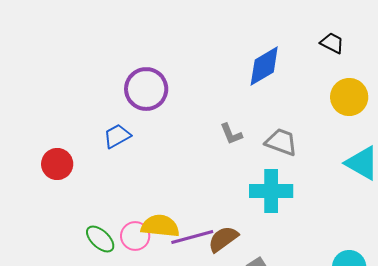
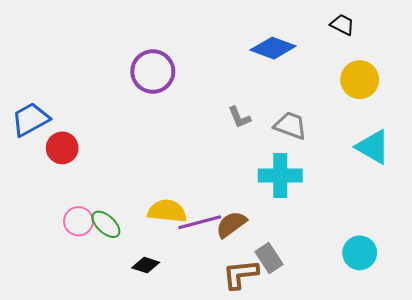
blue diamond: (264, 66) -> (273, 48), turned 51
blue trapezoid: (117, 136) -> (31, 119), moved, size x1.4
pink circle: (135, 236) -> (78, 221), moved

